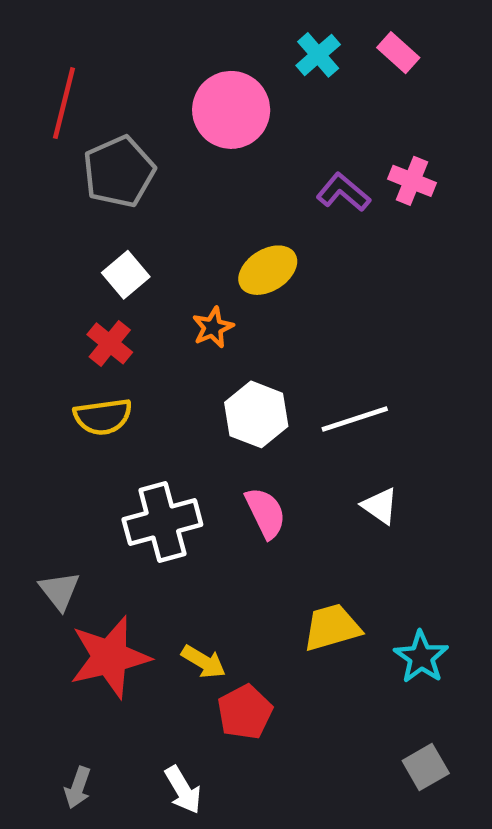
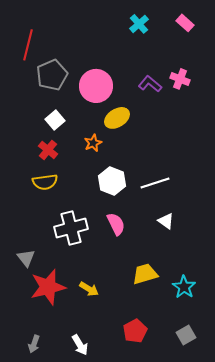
pink rectangle: (398, 53) -> (185, 23), moved
pink circle: (231, 110) -> (96, 86), moved
red pentagon: (245, 712) -> (135, 331), moved

